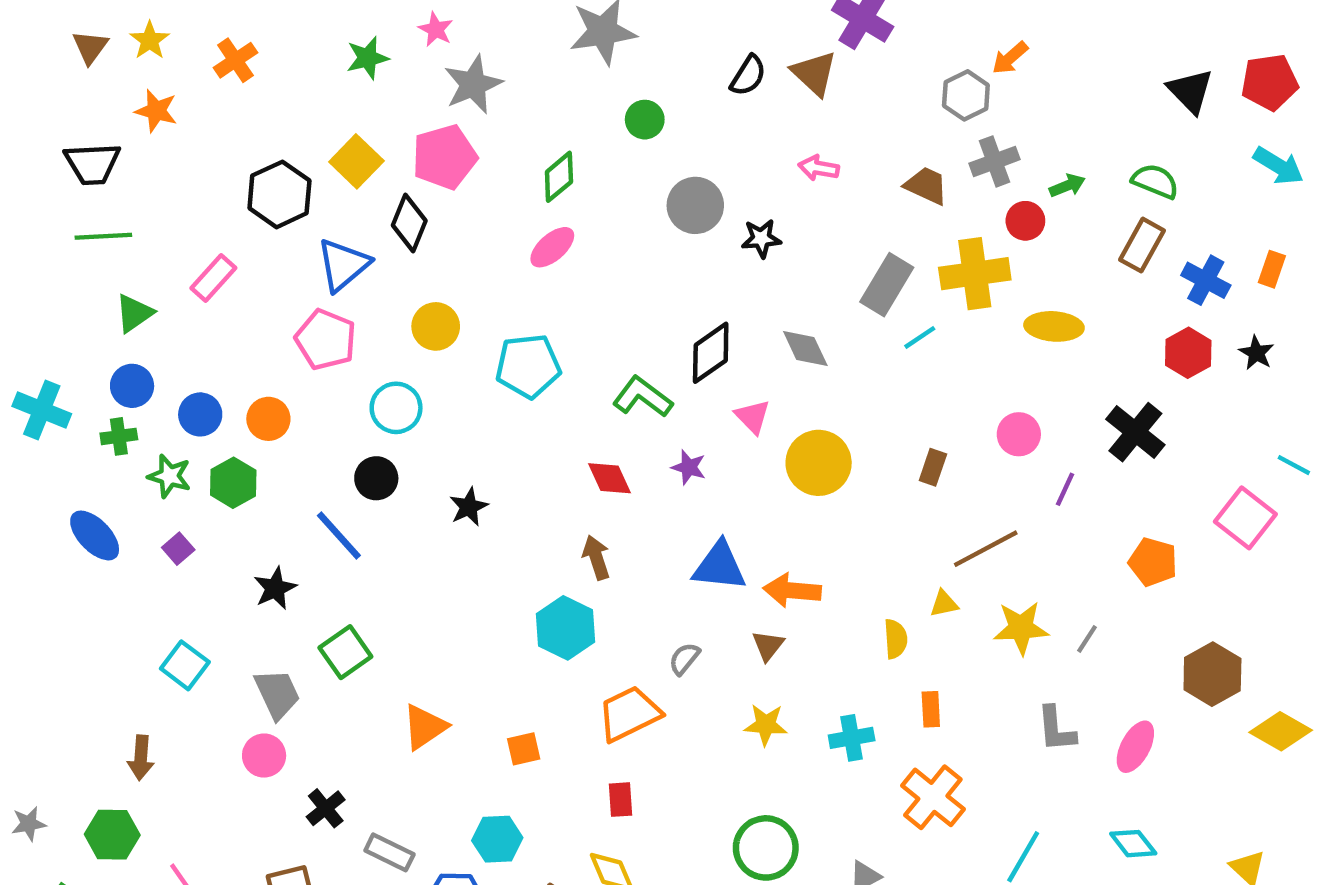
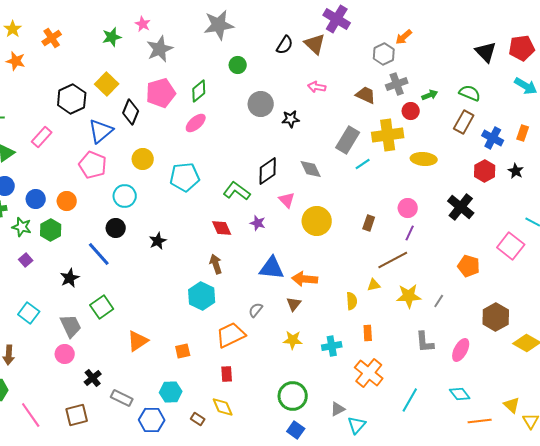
pink pentagon: (444, 157) -> (161, 93), moved
purple line: (1065, 489) -> (410, 233), moved

